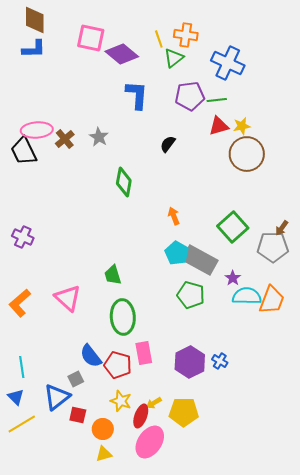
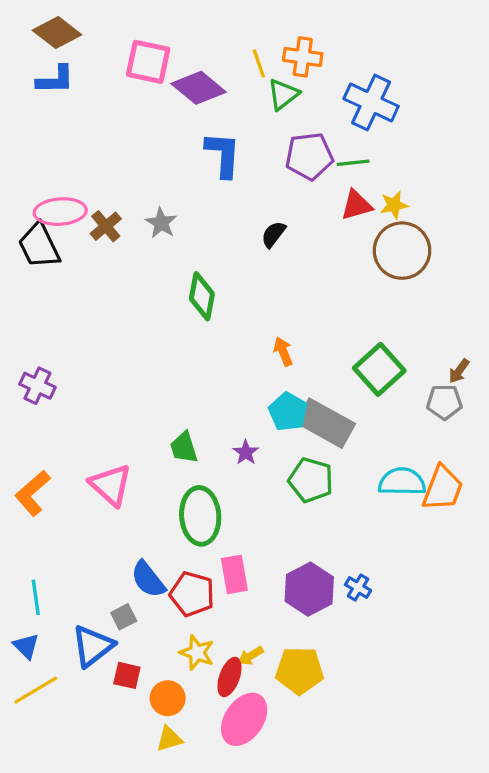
brown diamond: (35, 20) -> (57, 33), turned -52
gray pentagon: (273, 247) -> (444, 402), size x0.7
purple star: (233, 278) -> (246, 452), moved

